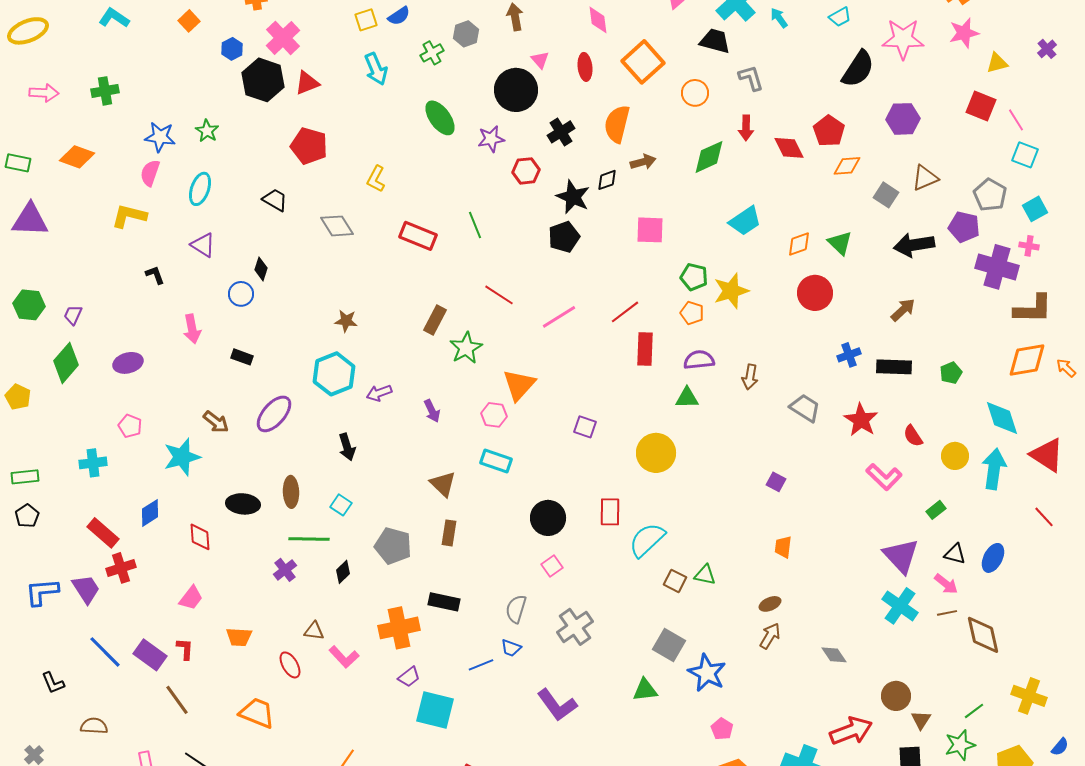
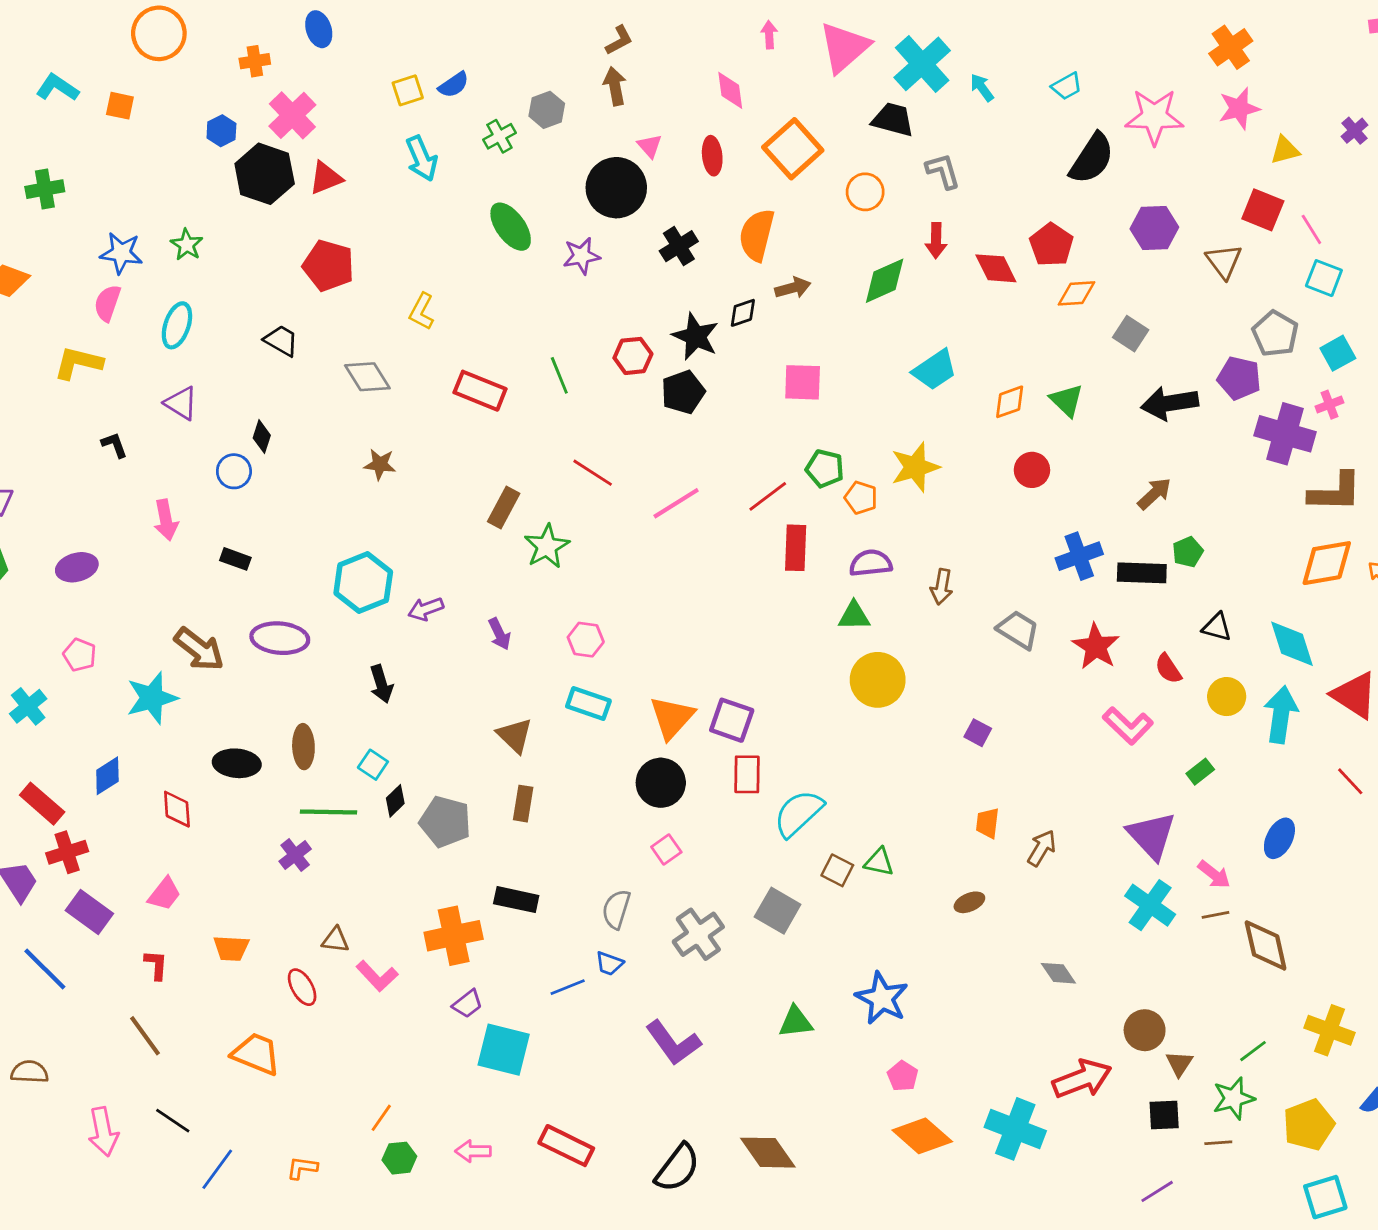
orange square: (189, 21) -> (120, 106), moved, turned -35
red hexagon: (526, 171) -> (633, 356), moved
brown triangle: (925, 178) -> (1224, 261), moved, turned -44
pink cross: (1029, 246) -> (1329, 405), turned -30
green pentagon: (694, 277) -> (825, 469), moved
red circle: (815, 293) -> (1032, 470), size x0.7
brown star: (346, 321) -> (380, 464), moved
blue cross: (849, 355) -> (1079, 556), size x1.4
green pentagon: (951, 373) -> (1188, 552), moved
orange triangle: (519, 385) -> (672, 717), moved
purple ellipse: (274, 414) -> (280, 638), turned 54
brown arrow: (216, 422) -> (199, 649), size x1.4
purple square: (585, 427) -> (732, 720), moved, size x1.4
yellow circle: (656, 453) -> (878, 680), moved
cyan cross: (93, 463) -> (28, 706), turned -32
black triangle: (955, 554) -> (1217, 627), moved
black diamond: (343, 572) -> (395, 801), moved
brown arrow: (770, 636) -> (1042, 848), moved
gray square: (669, 645) -> (778, 911), moved
purple rectangle: (150, 655) -> (89, 912), moved

